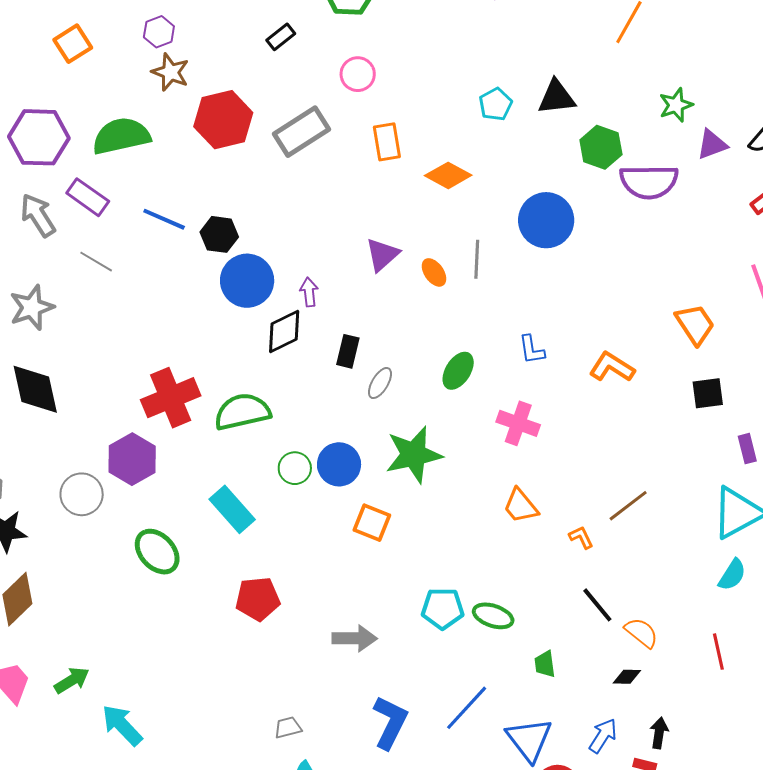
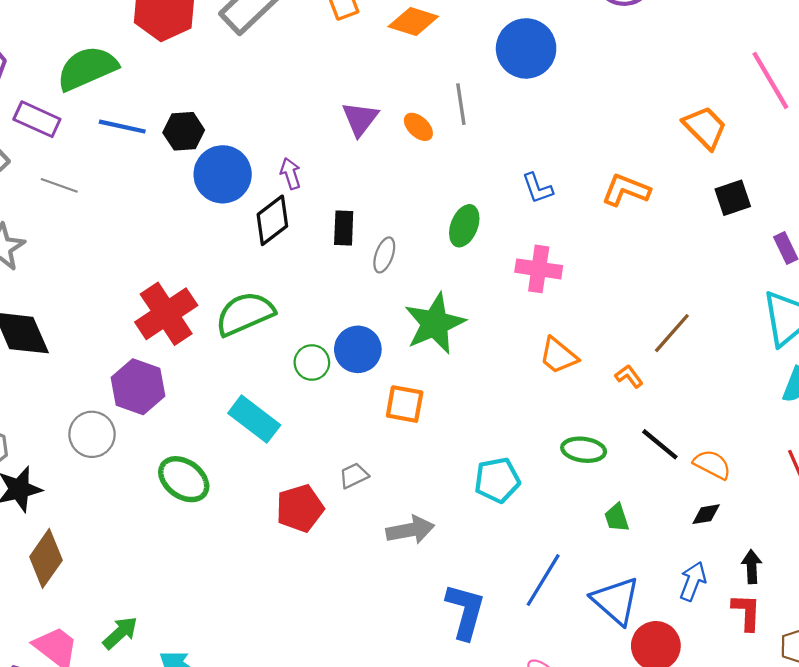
green semicircle: (121, 136) -> (87, 68), moved
green ellipse: (493, 616) -> (584, 450), moved
gray trapezoid: (288, 728) -> (354, 476), moved

